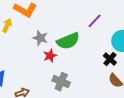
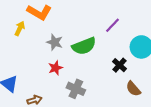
red star: (50, 56) -> (55, 68), moved
black cross: (110, 59) -> (119, 65), moved

